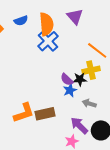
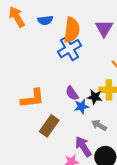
purple semicircle: (67, 80) -> (72, 93), moved
orange L-shape: (24, 113) -> (33, 98), moved
brown rectangle: (45, 114) -> (49, 126), turned -54

